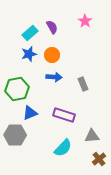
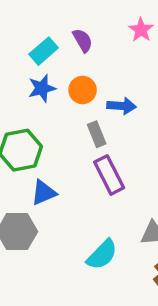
blue arrow: (54, 77) -> (121, 106), moved
gray rectangle: (83, 84) -> (97, 134), moved
purple rectangle: (64, 115) -> (109, 175), moved, turned 45

